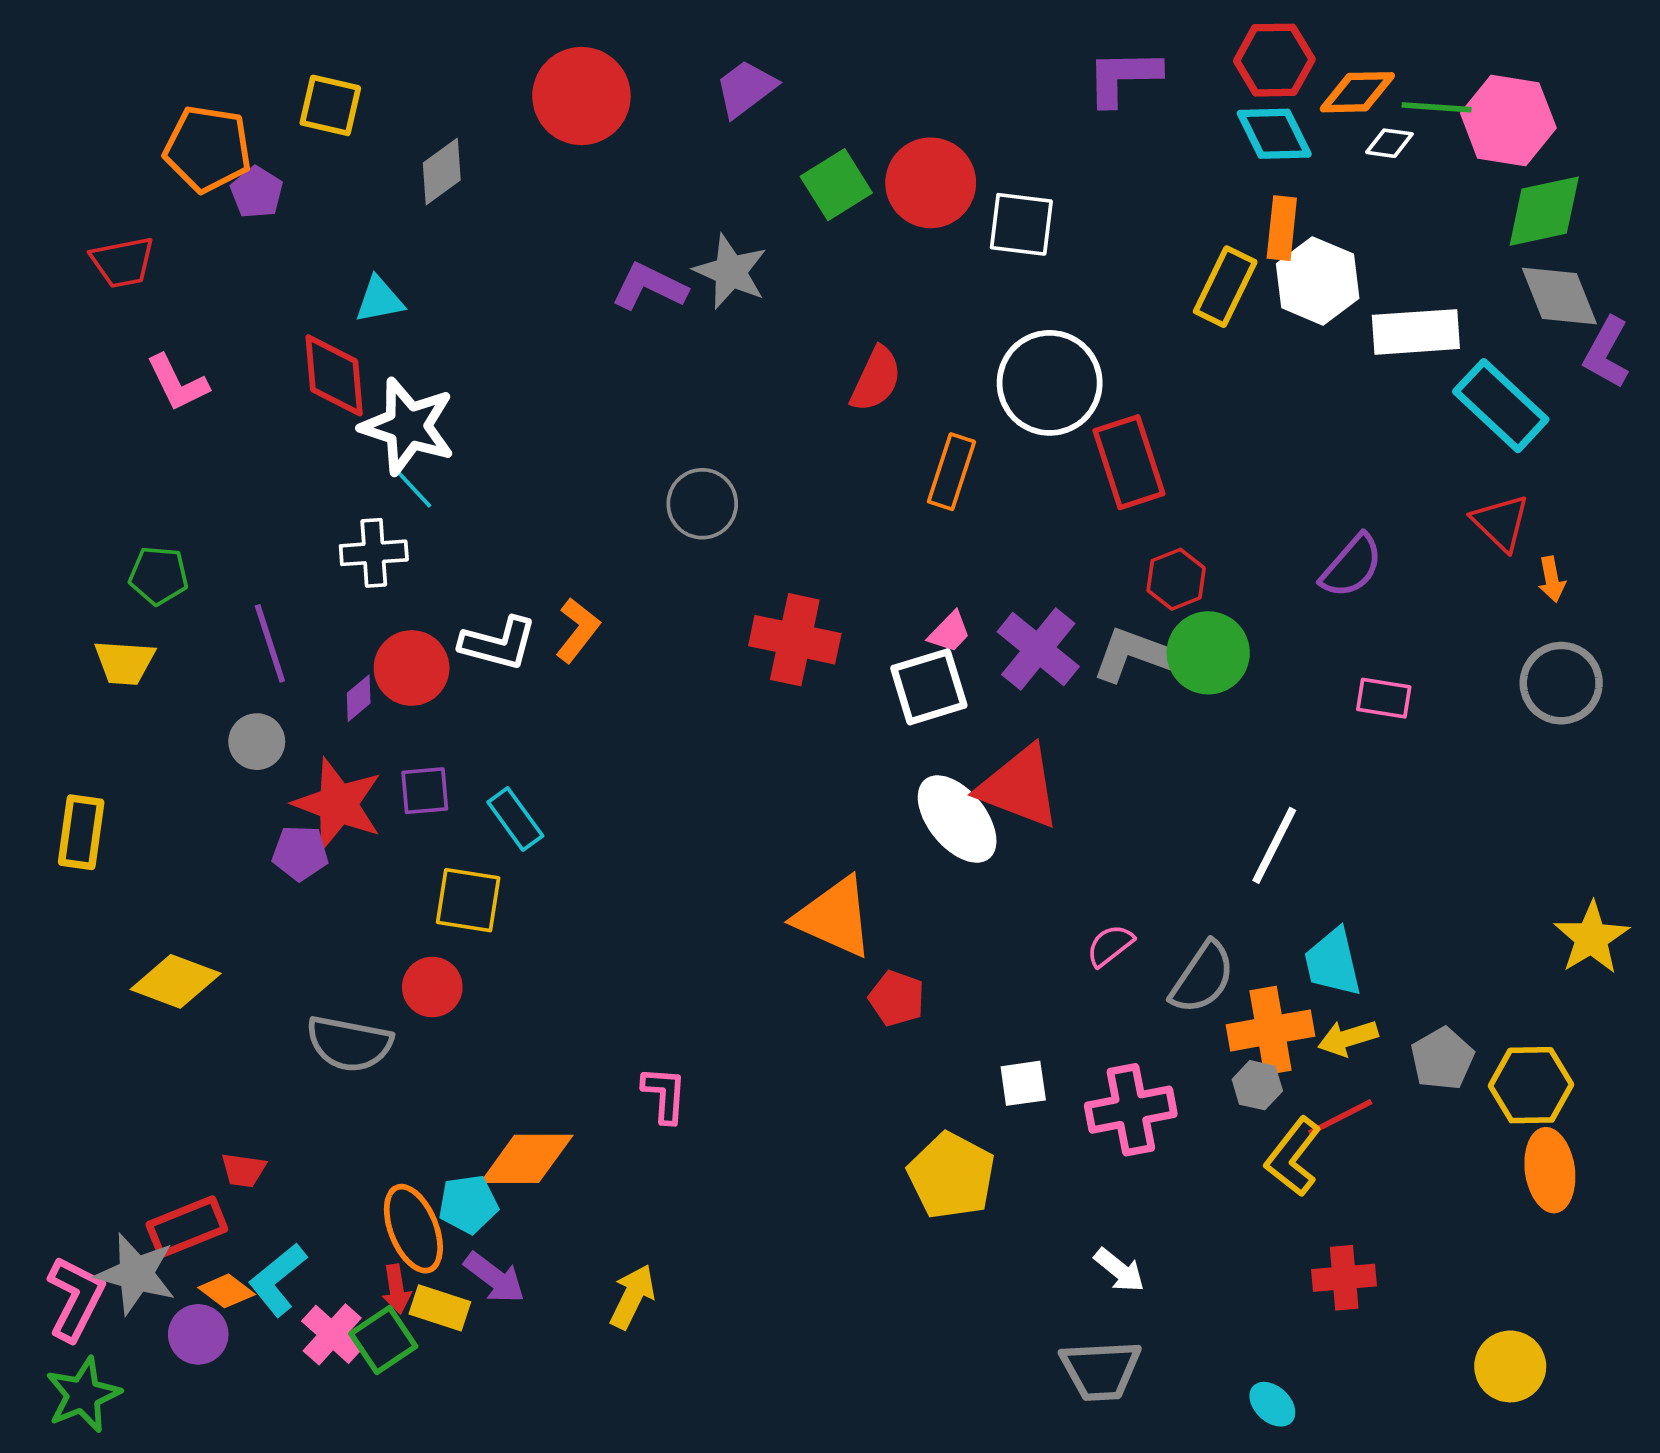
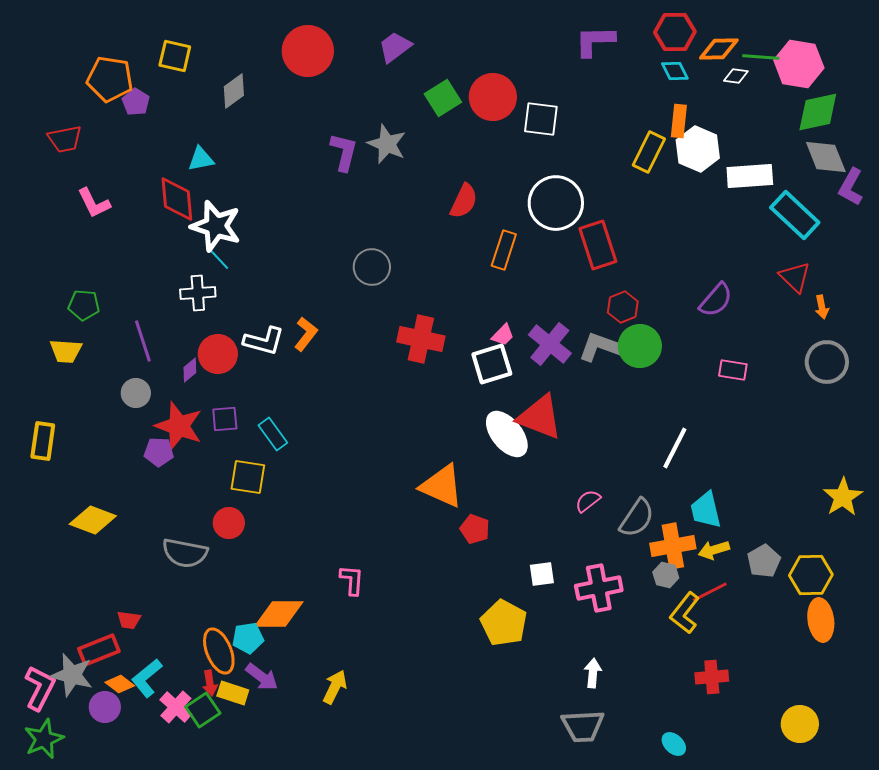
cyan diamond: (1274, 134) -> (675, 71), size x0.7
purple L-shape: (649, 287) -> (344, 152), turned 78
white arrow: (1119, 1270) -> (593, 673), turned -124

